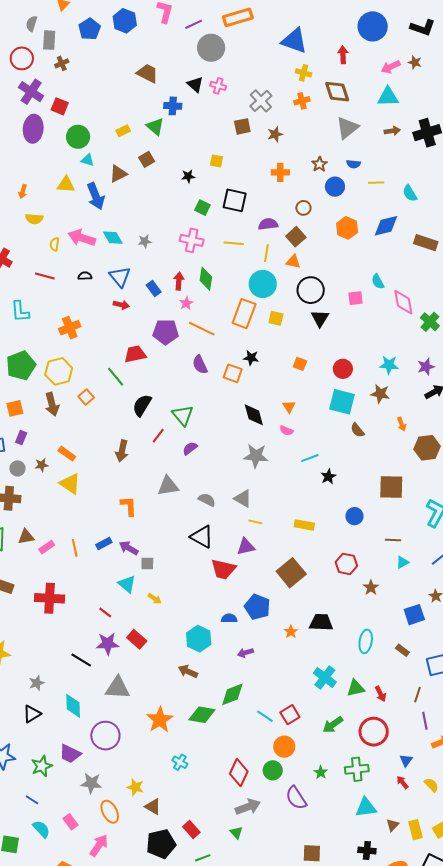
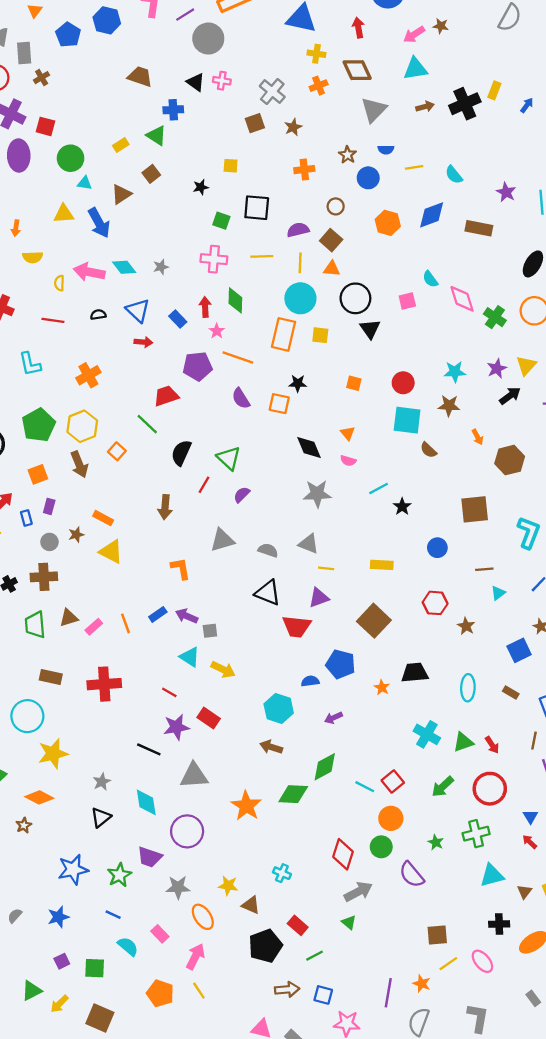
yellow arrow: (155, 599) -> (223, 670), size x1.5
cyan cross: (180, 762) -> (282, 873), moved

